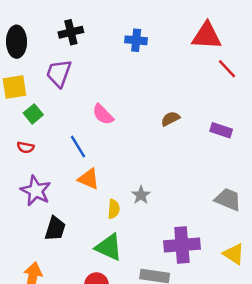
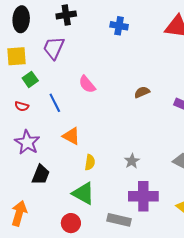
blue line: (78, 147) -> (55, 103), moved
gray star: (141, 195) -> (132, 161), moved

